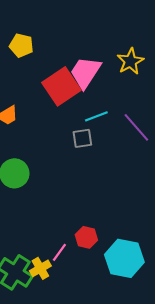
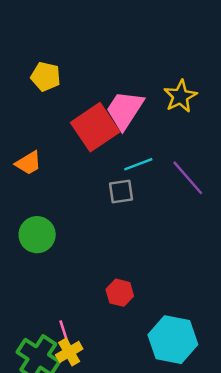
red hexagon: (86, 237) -> (120, 293), moved
pink line: (59, 252) -> (64, 332), moved, turned -54

